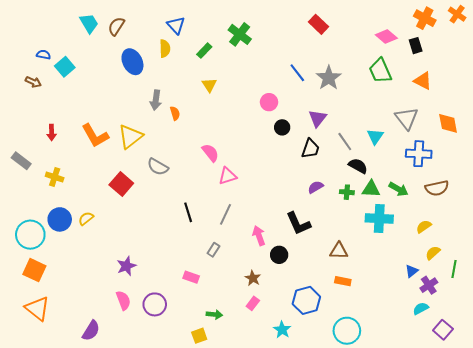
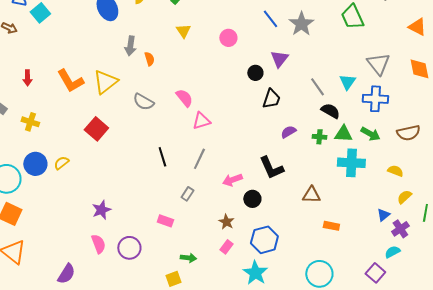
orange triangle: (423, 81) -> (417, 27), moved
pink circle: (269, 102) -> (228, 38), moved
purple triangle: (318, 118) -> (279, 59), moved
black trapezoid: (310, 149) -> (271, 99), moved
blue cross: (419, 154) -> (375, 99), moved
gray semicircle: (158, 167) -> (143, 102), moved
yellow semicircle: (424, 227) -> (395, 171), turned 56
pink arrow: (259, 236) -> (232, 180), turned -90
orange rectangle: (343, 281) -> (331, 226), moved
blue hexagon: (306, 300) -> (264, 240), moved
cyan star: (282, 330) -> (255, 273), size x1.4
purple square: (443, 330) -> (375, 273), moved

